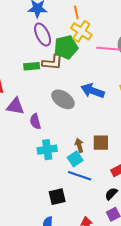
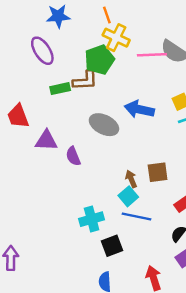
purple ellipse: (43, 35) -> (42, 51), moved
cyan cross: (47, 150) -> (92, 219), moved

